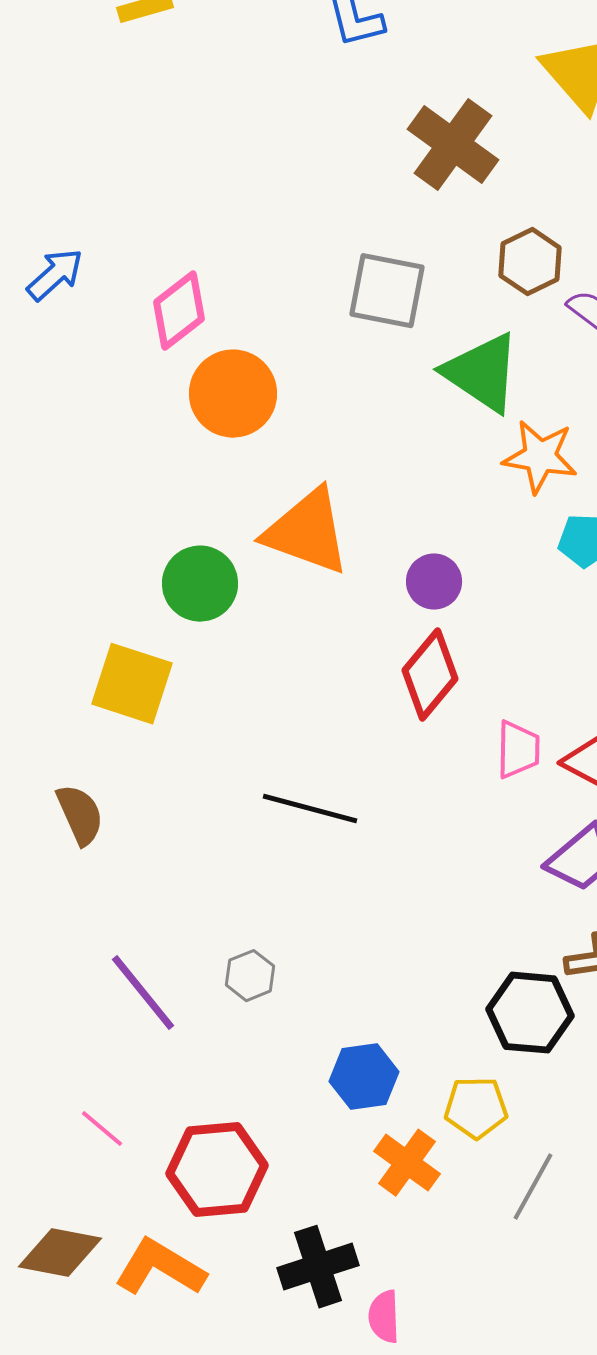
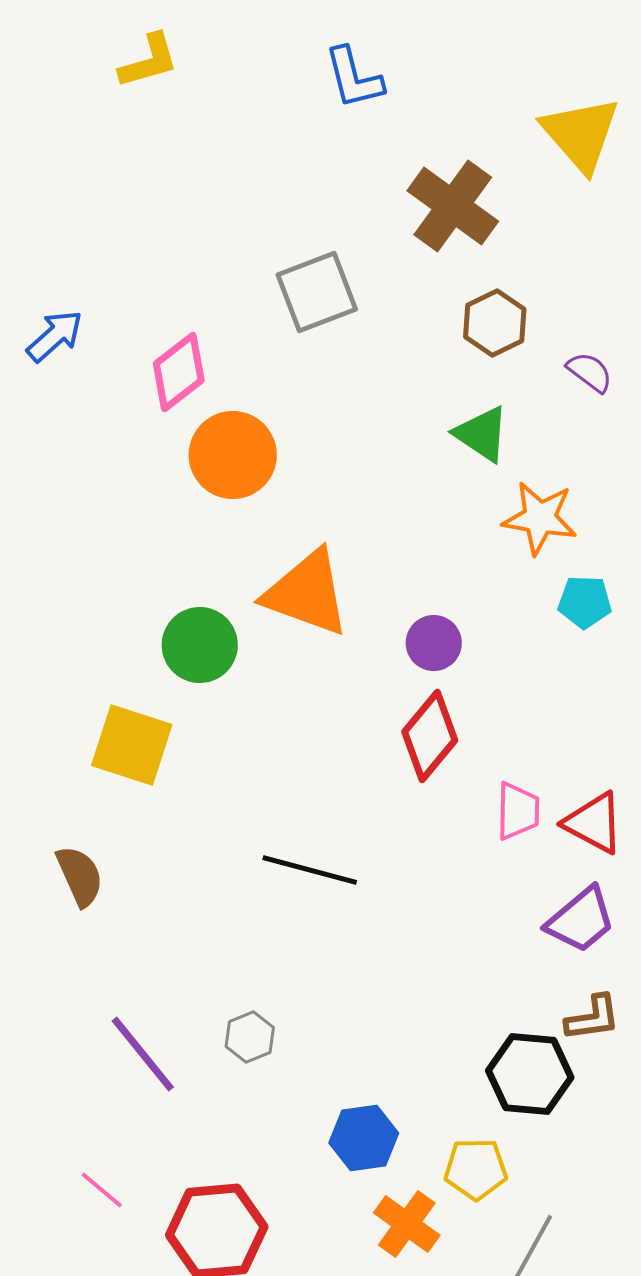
brown hexagon: (530, 262) -> (495, 323), moved
gray square: (387, 291) -> (317, 292), moved, turned -32
green triangle: (482, 373) -> (482, 434), size x0.7

